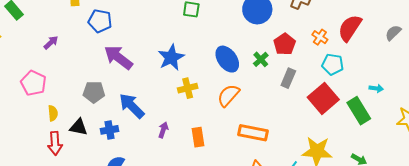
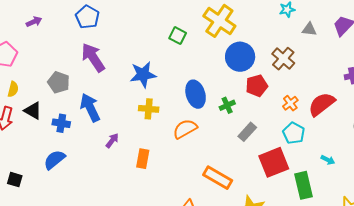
red pentagon: (285, 44) -> (257, 86), moved
cyan arrow: (376, 88) -> (328, 160), moved
orange rectangle: (253, 133) -> (218, 178), moved

